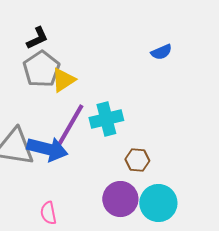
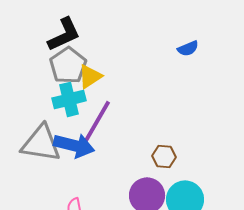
black L-shape: (37, 38) -> (64, 34), size x1.5
cyan cross: (106, 119) -> (69, 99), moved

